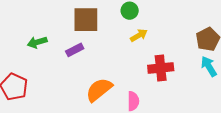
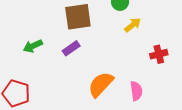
red cross: (161, 68) -> (159, 54), size x0.7

